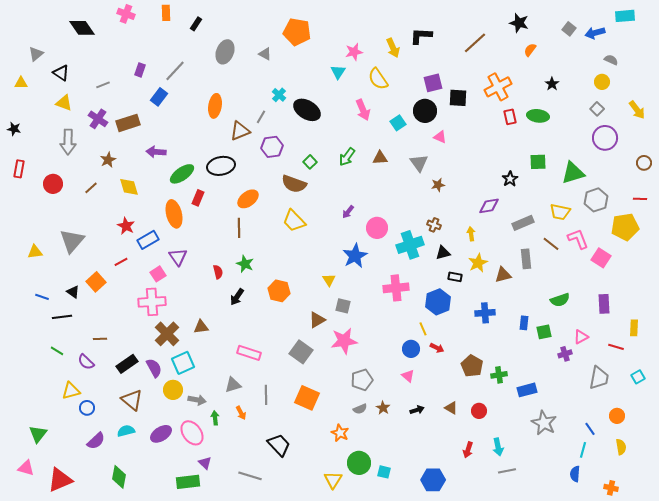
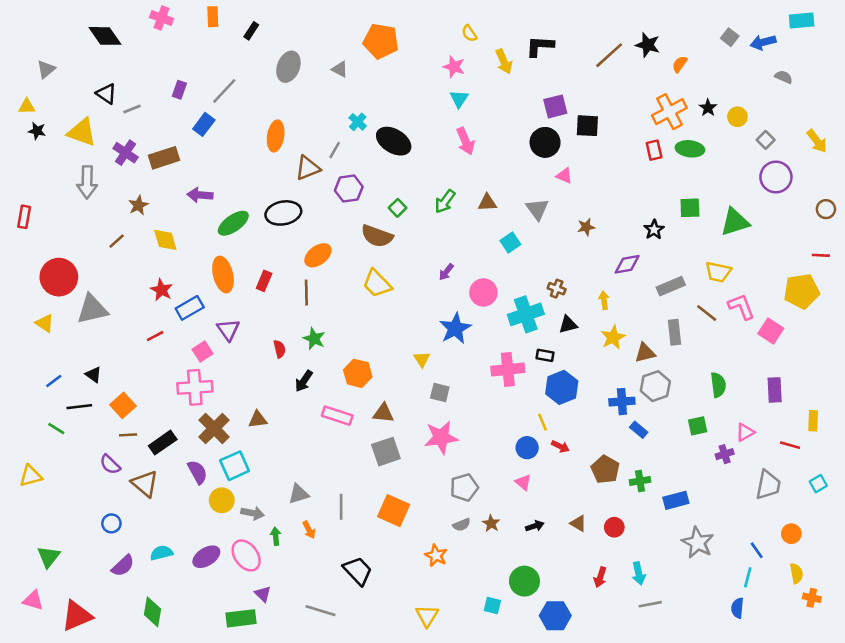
black star: (519, 23) -> (648, 45), moved
pink star: (354, 52) -> (454, 67), turned 30
cyan triangle: (338, 72) -> (459, 99), moved
black triangle: (61, 73) -> (106, 94), moved
yellow semicircle: (378, 79) -> (469, 33), moved, size x0.6
yellow circle: (602, 82) -> (737, 117), moved
orange cross: (498, 87) -> (669, 112), moved
yellow triangle: (64, 103) -> (82, 132), size x1.4
cyan square: (398, 123) -> (510, 242), moved
black star: (14, 129) -> (37, 131), moved
red circle: (53, 184) -> (59, 277), moved, size x1.5
brown star: (438, 185) -> (586, 227), moved
red rectangle: (198, 198) -> (264, 281), moved
gray hexagon: (596, 200) -> (655, 386), moved
gray triangle: (72, 241) -> (92, 309), turned 36
yellow triangle: (35, 252) -> (45, 323), turned 42
black rectangle: (455, 277) -> (545, 355), moved
orange square: (96, 282) -> (123, 405), moved
blue line: (42, 297) -> (54, 381), turned -56
green semicircle: (560, 300) -> (718, 385), turned -78
brown triangle: (317, 320) -> (383, 413), moved, turned 36
blue rectangle: (524, 323) -> (639, 430), moved, turned -56
green line: (57, 351) -> (56, 428), moved
gray square: (301, 352) -> (386, 452), turned 35
pink rectangle: (249, 353) -> (337, 416), moved
black rectangle: (127, 364) -> (163, 443), moved
yellow triangle: (71, 391) -> (31, 476), moved
brown triangle: (132, 400) -> (145, 484), moved
green circle: (359, 463) -> (524, 581), moved
orange cross: (611, 488) -> (812, 598), moved

